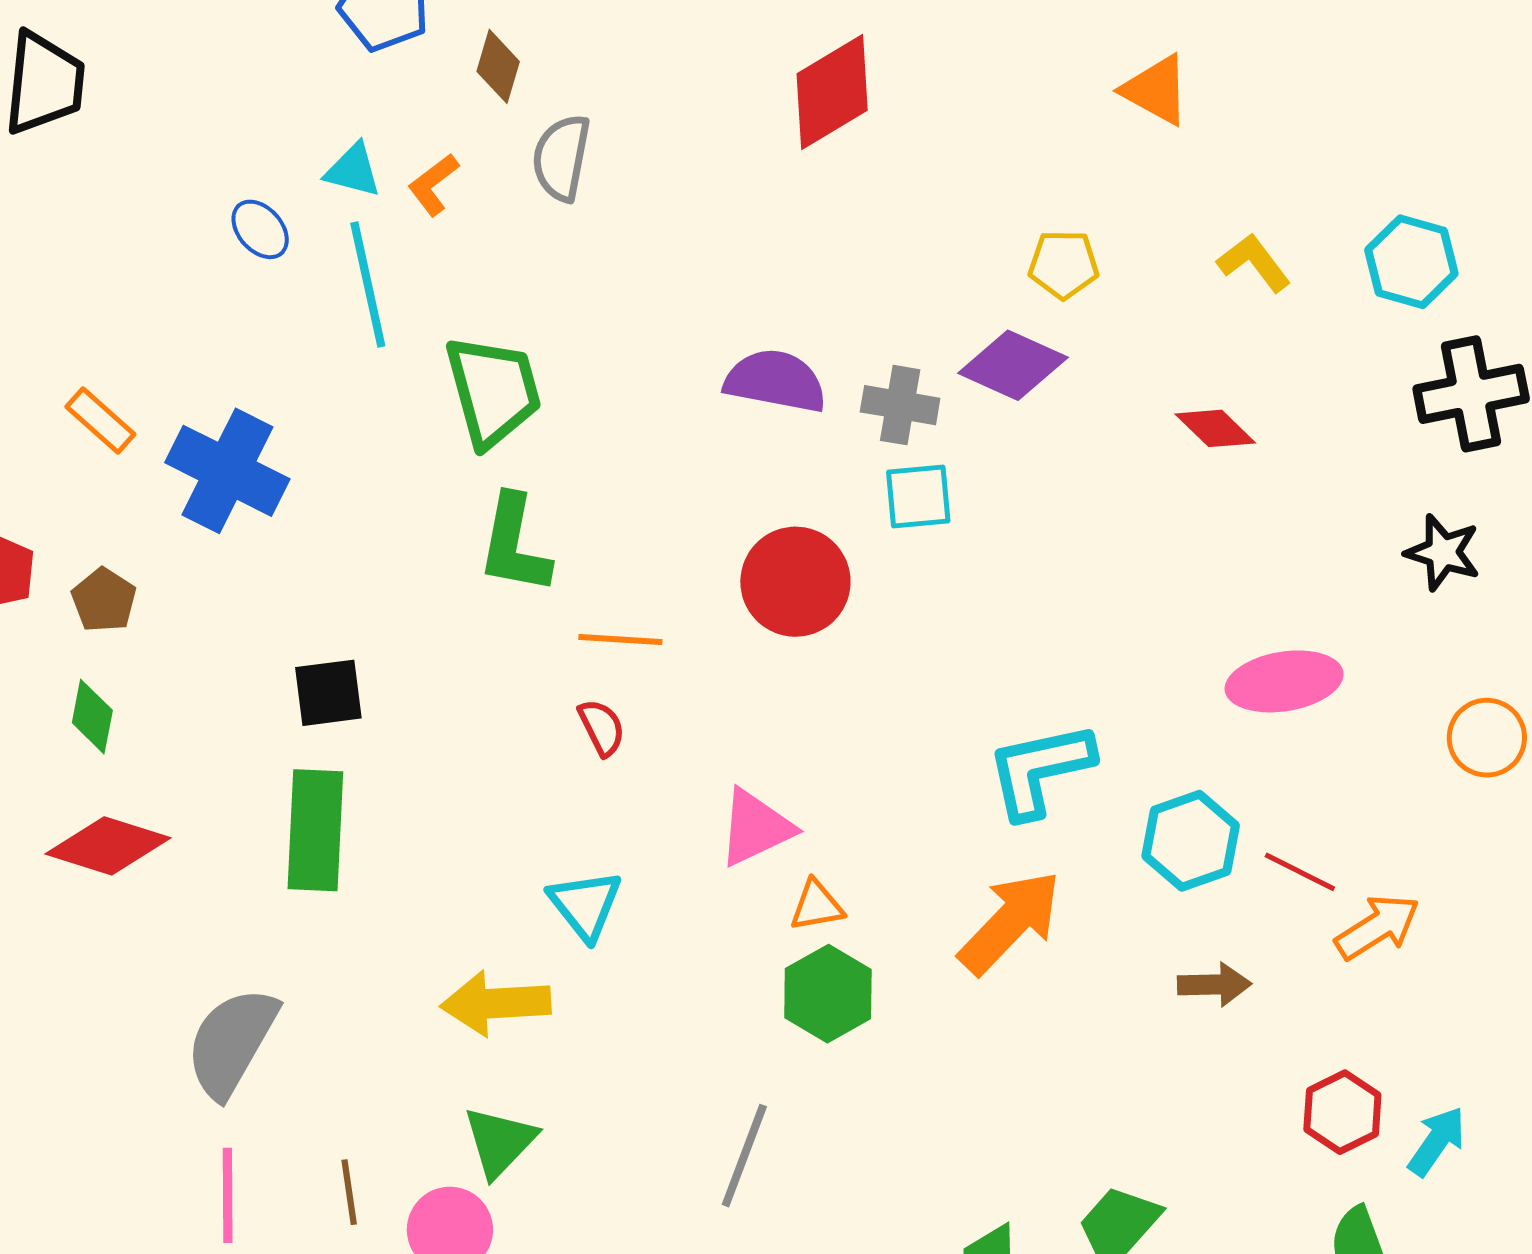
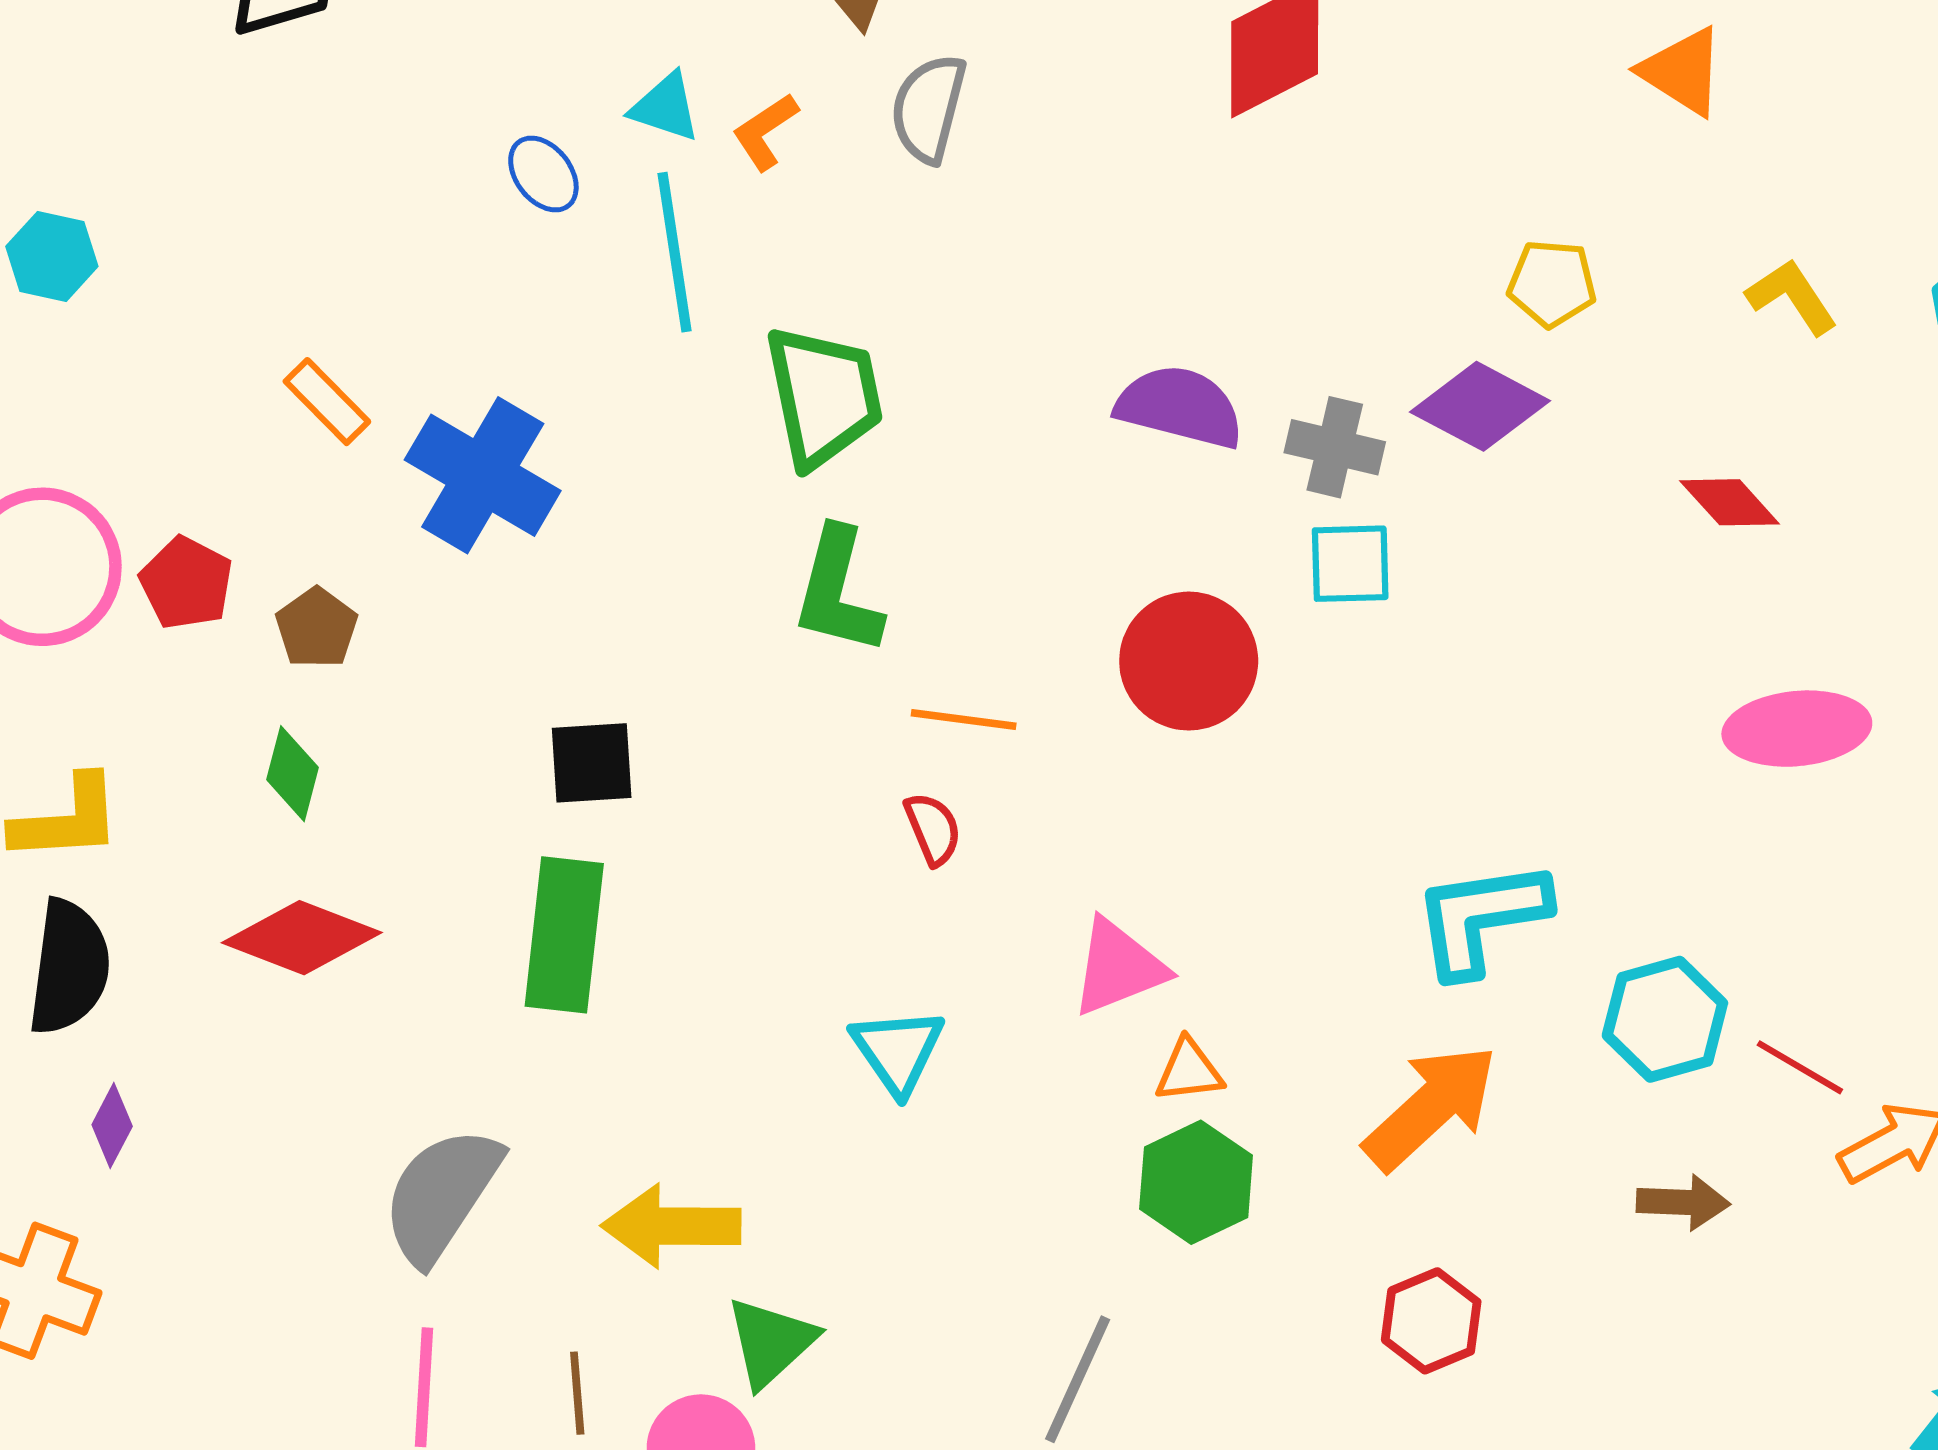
pink ellipse: (1284, 681) -> (1797, 729), moved
yellow arrow: (496, 1003) -> (671, 1226), moved
red hexagon: (1342, 1112) -> (1431, 1321), moved

